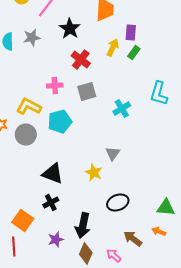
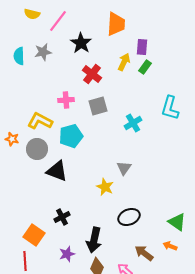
black triangle: (53, 174) -> (57, 171), moved
green triangle: (166, 208) -> (177, 222), turned 30

